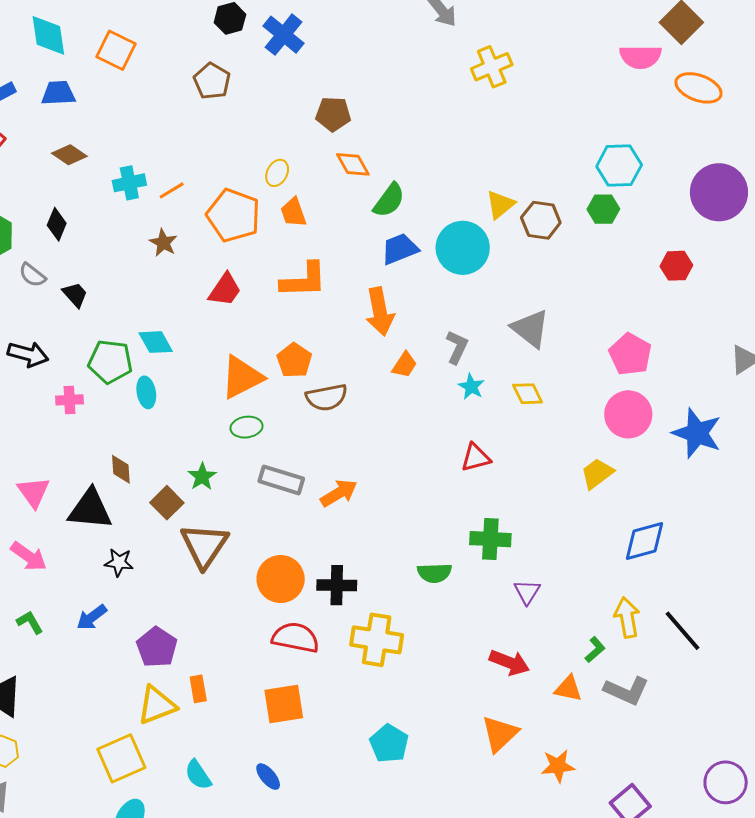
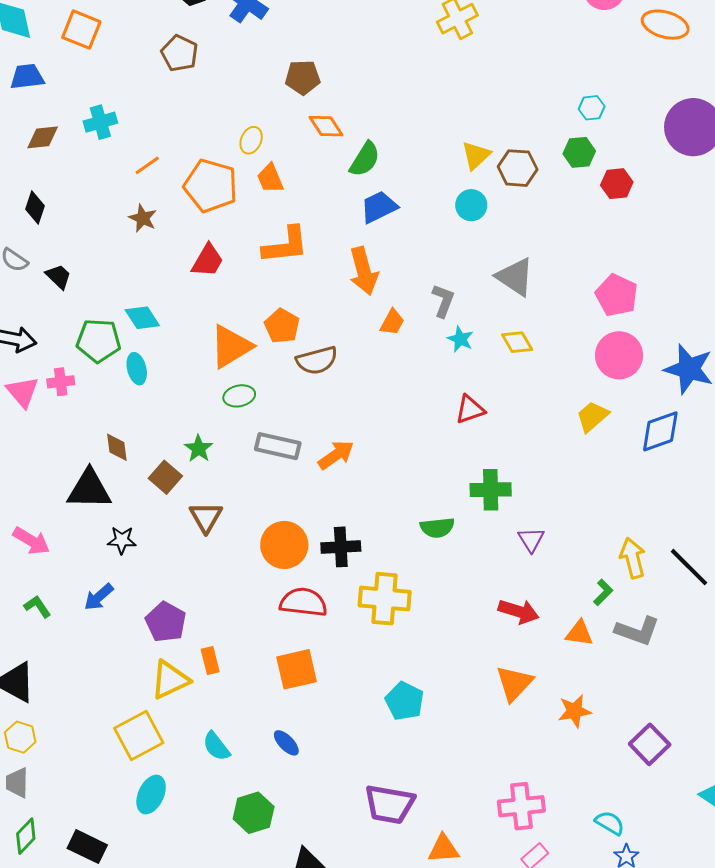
brown diamond: (69, 155) -> (43, 137), turned -36
cyan hexagon: (619, 166) -> (592, 108), size x0.6
cyan cross: (129, 183) -> (100, 122), moved
cyan circle: (463, 248) -> (471, 205), moved, size x0.6
red hexagon: (676, 266) -> (617, 184), moved
pink triangle: (34, 492) -> (23, 392), moved
blue diamond: (644, 541) -> (660, 431), moved
brown triangle: (204, 546) -> (206, 517), size x0.7

